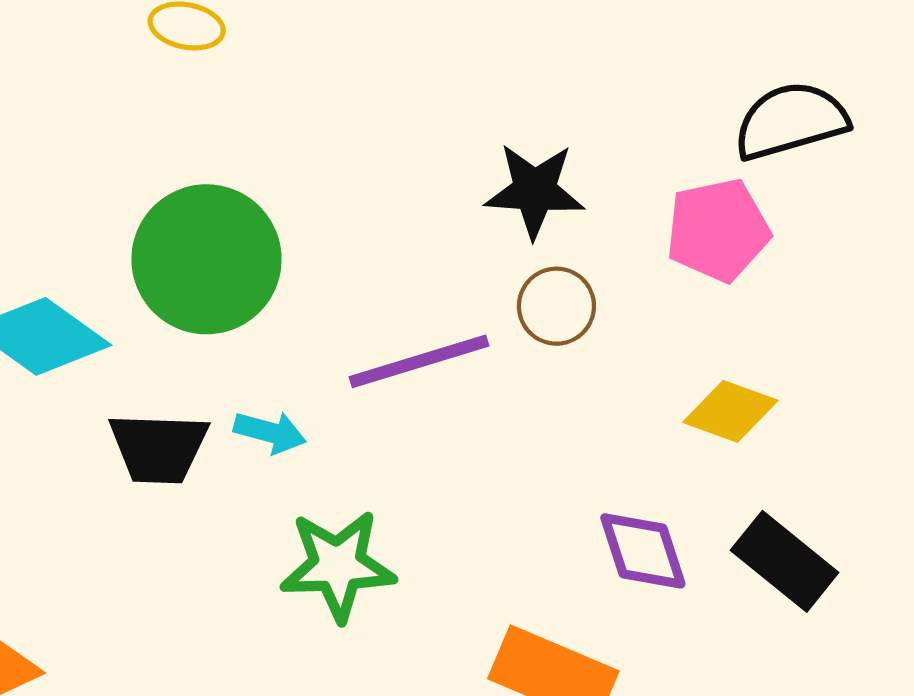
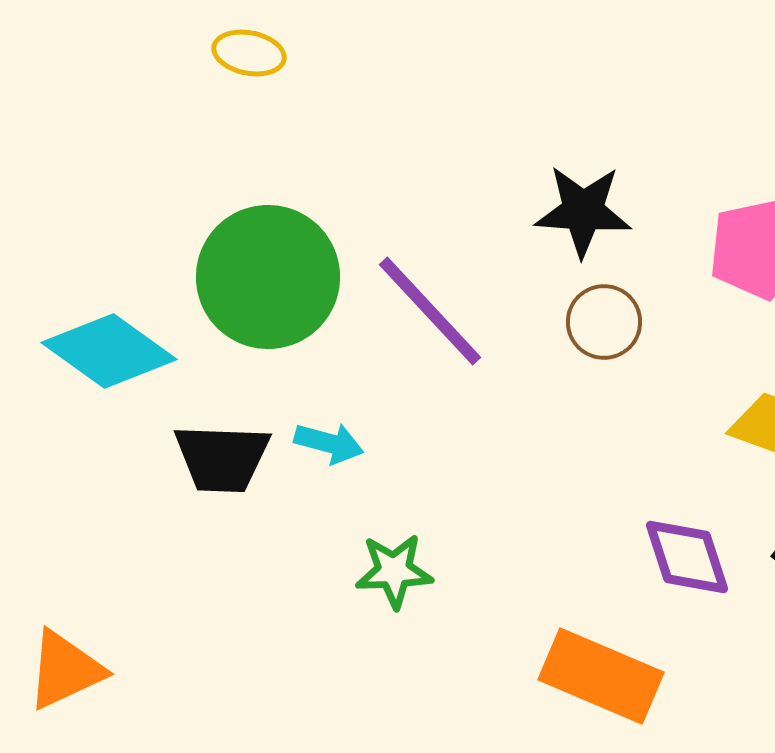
purple line: (419, 361) -> (430, 311), moved, turned 64
green star: (338, 566) -> (394, 571), size x0.7

